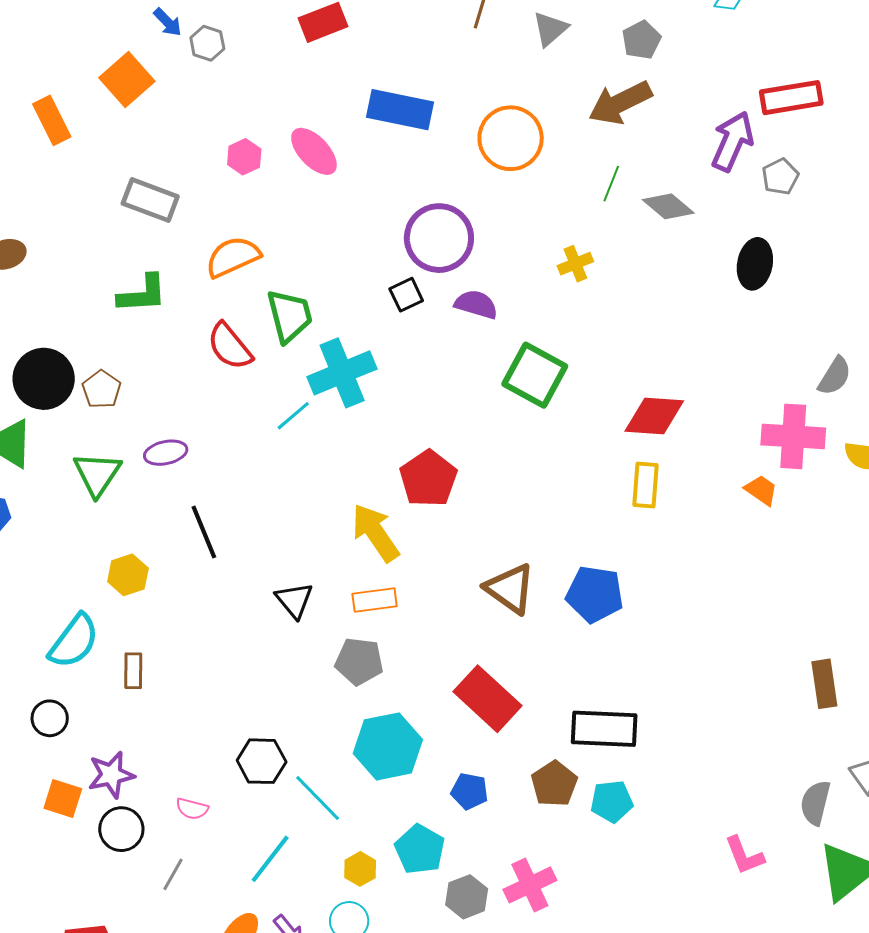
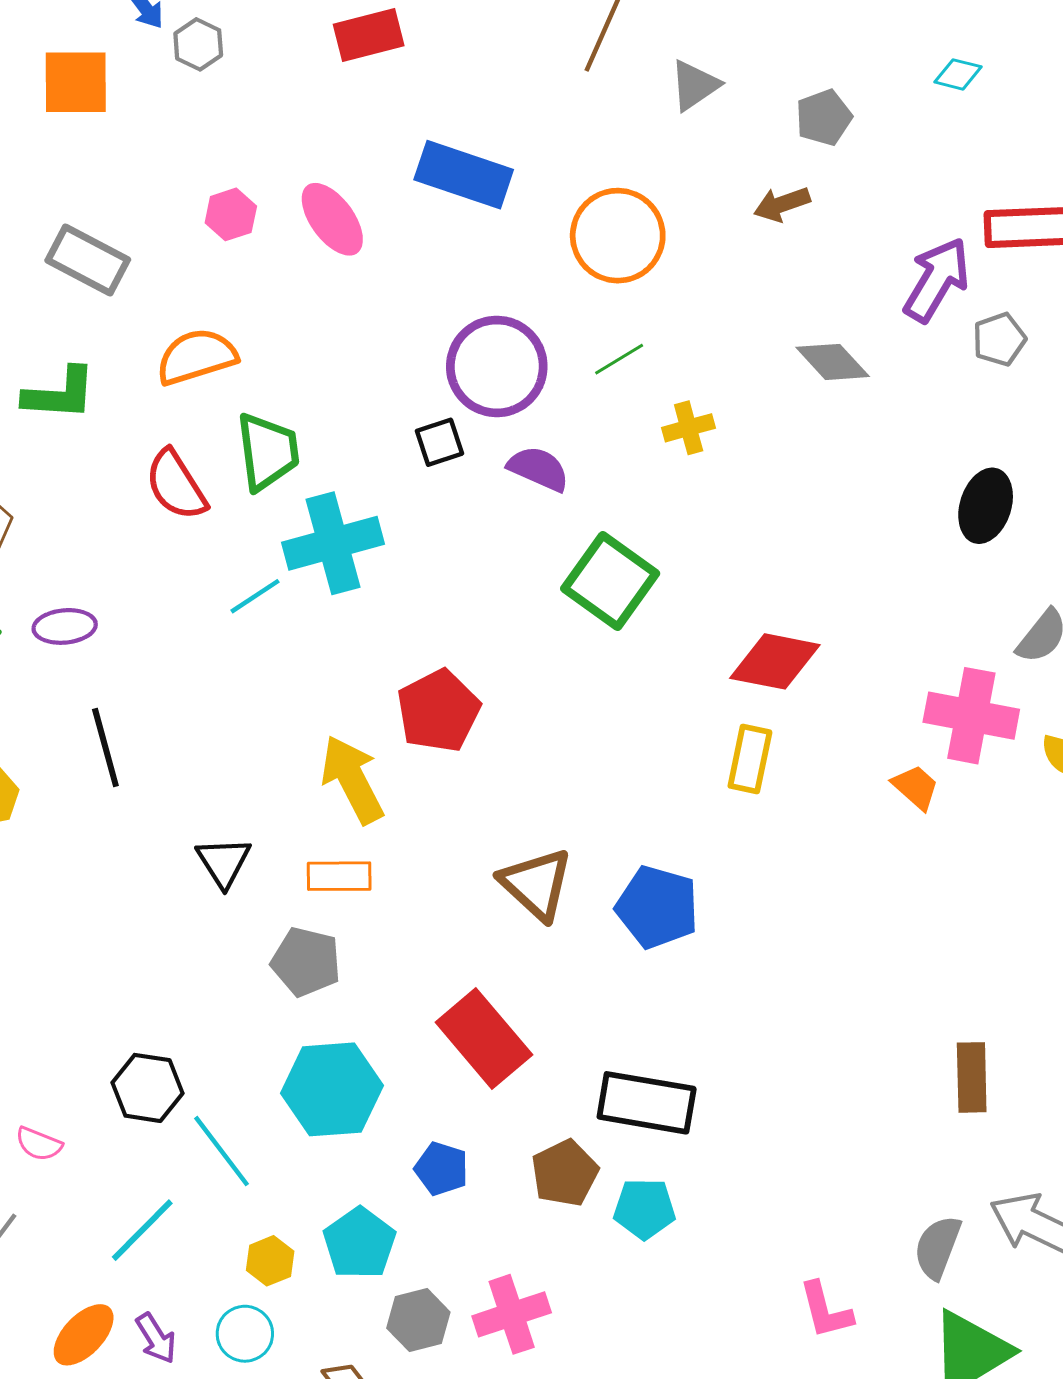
orange square: (127, 79) -> (76, 82), turned 34
brown arrow: (620, 103) -> (782, 204), size x0.6
green line: (611, 184) -> (619, 359), moved, turned 30
black ellipse: (755, 264) -> (986, 506), moved

